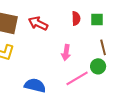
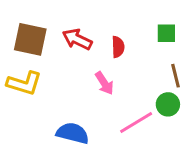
red semicircle: (76, 18) -> (118, 47), moved
pink arrow: (66, 52) -> (104, 83), moved, turned -42

